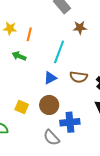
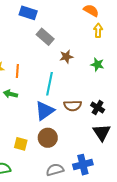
blue triangle: (50, 78) -> (45, 111), size x1.5
blue cross: (70, 122) -> (83, 165), moved
gray semicircle: (51, 138) -> (55, 170), turned 126

